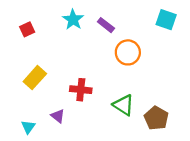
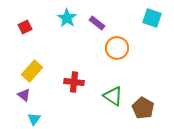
purple triangle: (58, 116) -> (24, 95), moved
cyan triangle: (28, 127) -> (34, 119), moved

